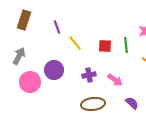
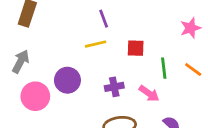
purple line: (57, 27) -> (104, 19), moved
yellow line: (75, 43) -> (96, 44), turned -63
green line: (126, 45) -> (164, 68), moved

